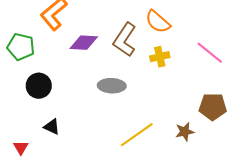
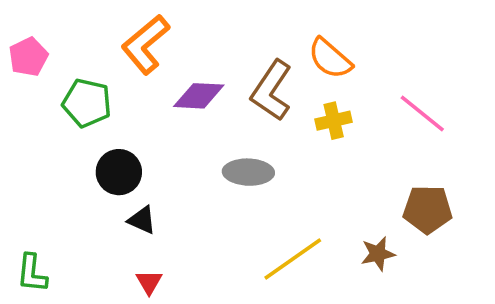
black triangle: (52, 127) -> (142, 220), moved
red triangle: (21, 148) -> (149, 282), moved

